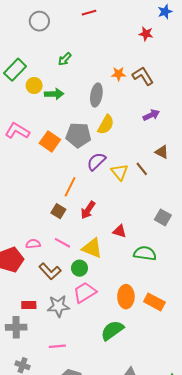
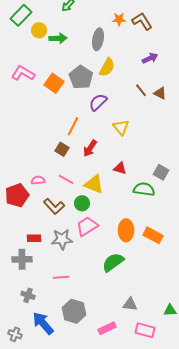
gray pentagon: (78, 135) -> (81, 77), turned 30
brown line: (142, 169) -> (141, 90), moved
yellow triangle: (120, 172) -> (121, 127), moved
gray square: (163, 217) -> (161, 172), moved

